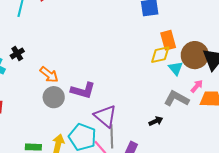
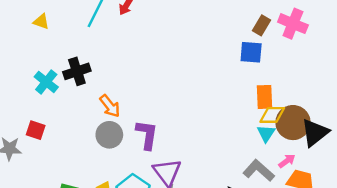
black cross: (17, 53) -> (77, 71), size x1.5
yellow diamond: (160, 55) -> (272, 115), moved
purple L-shape: (83, 90) -> (147, 135), turned -110

